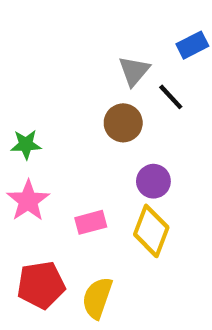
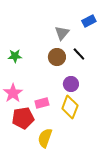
black line: (171, 97) -> (79, 54), moved
green star: (26, 144) -> (15, 56), moved
red pentagon: (41, 285) -> (23, 118), moved

